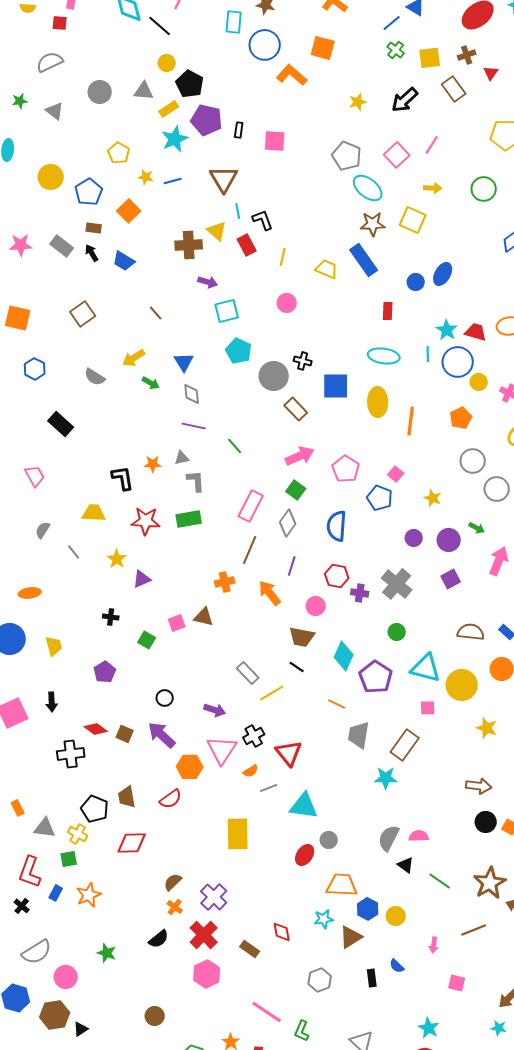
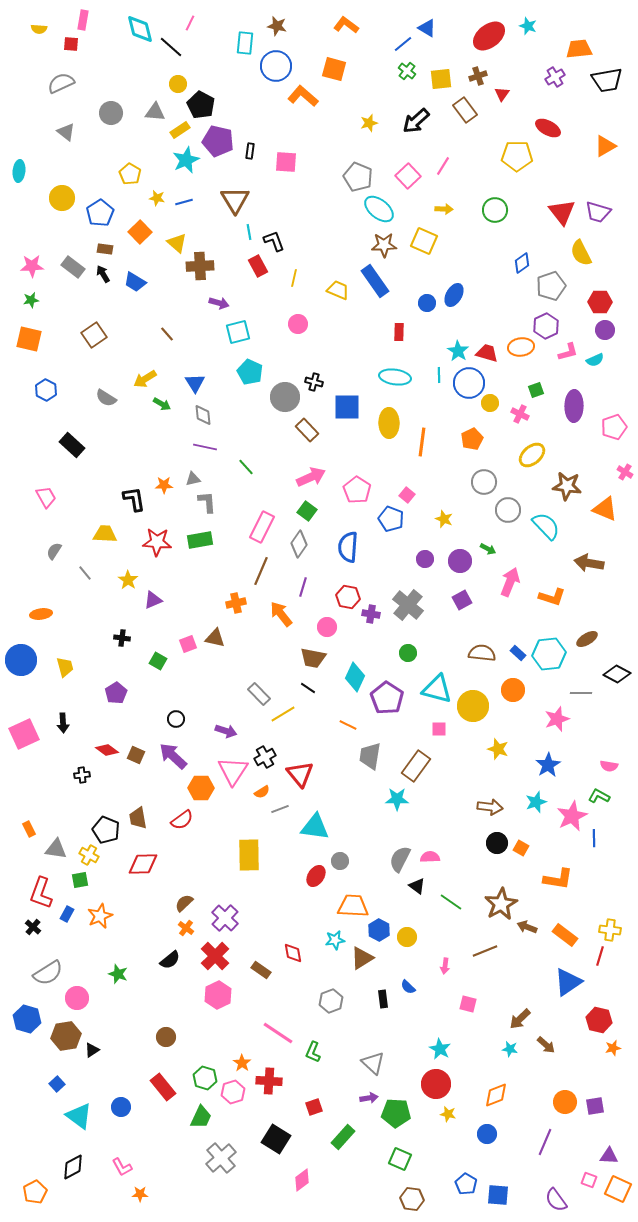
green star: (20, 101) -> (31, 300), moved
yellow triangle: (217, 231) -> (177, 243), moved
black cross: (71, 754) -> (82, 775), size x0.6

